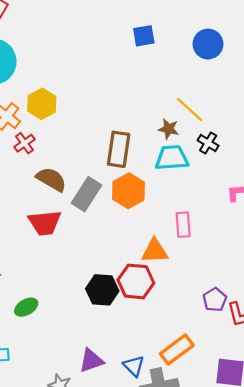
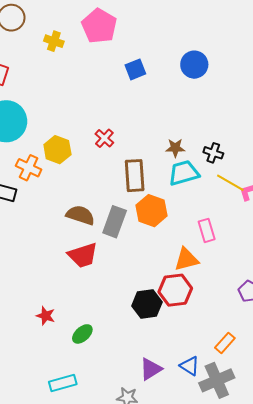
yellow line: (190, 110) -> (230, 183), moved
red cross: (24, 143) -> (104, 138), moved
orange rectangle: (177, 349) -> (225, 343), size x0.7

